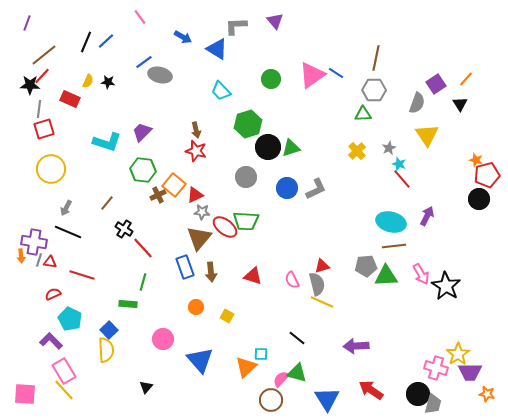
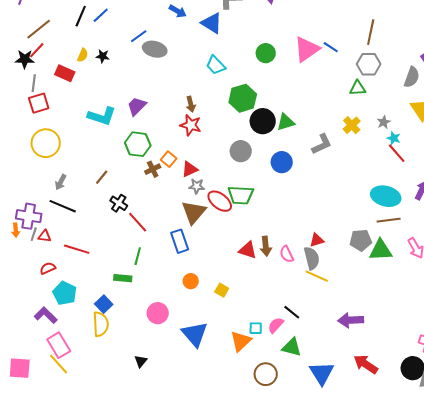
orange square: (174, 185) -> (169, 159), size x0.7
gray L-shape: (316, 189) -> (322, 144), moved
brown arrow: (211, 272) -> (266, 246), moved
pink semicircle: (281, 379) -> (276, 325), moved

